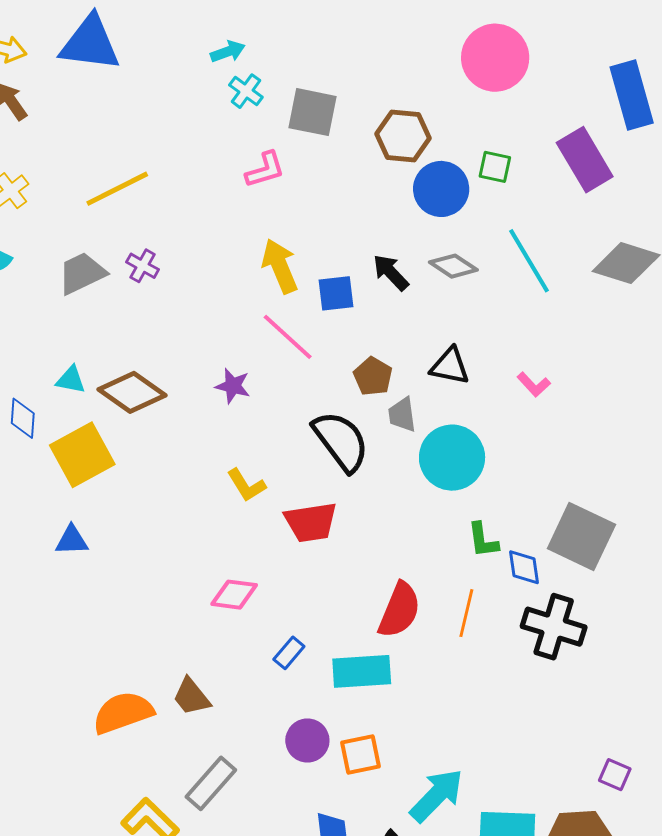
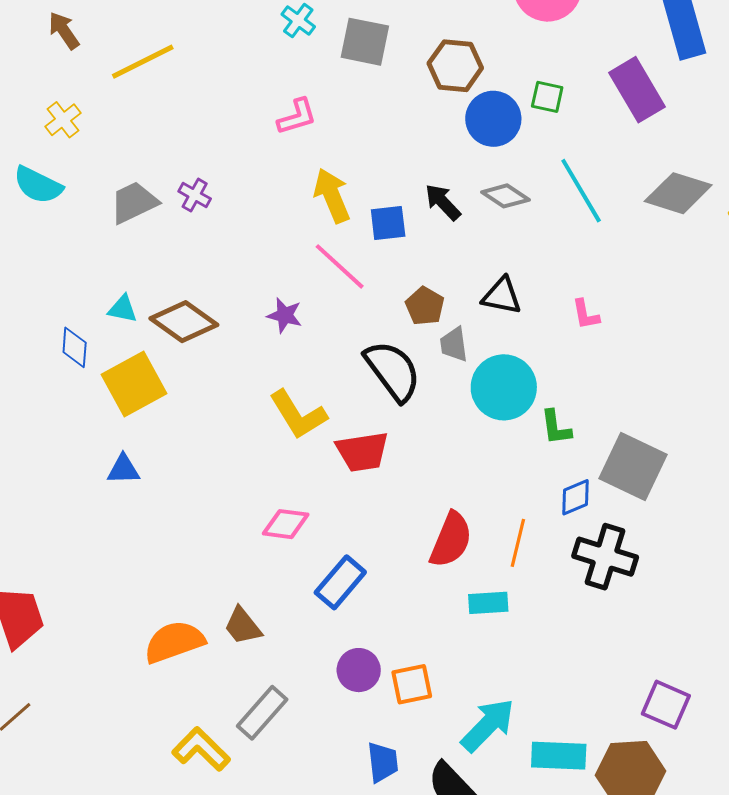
pink L-shape: (265, 170) -> (297, 117), moved
yellow line: (117, 189) -> (143, 62), moved
pink L-shape: (534, 384) -> (586, 314), turned 32
yellow L-shape: (246, 485) -> (298, 415), size x1.5
green L-shape: (483, 540) -> (556, 427), moved
blue diamond: (524, 567) -> (576, 497), turned 75
blue rectangle: (289, 653) -> (340, 582), size x1.6
cyan rectangle: (362, 671) -> (488, 603), moved, size x0.7
purple square: (615, 775) -> (666, 705), size x1.5

